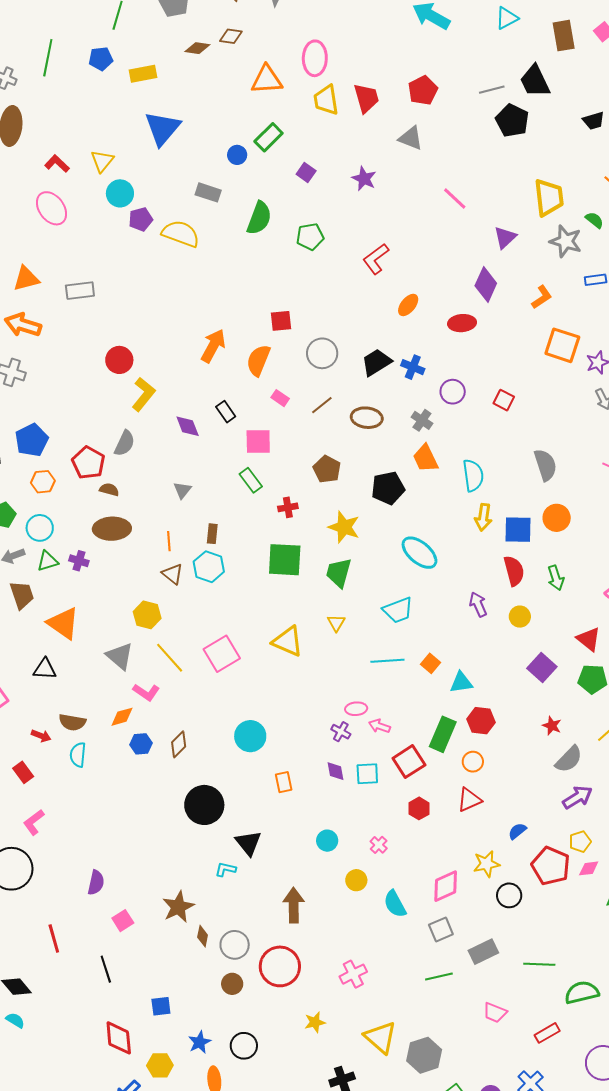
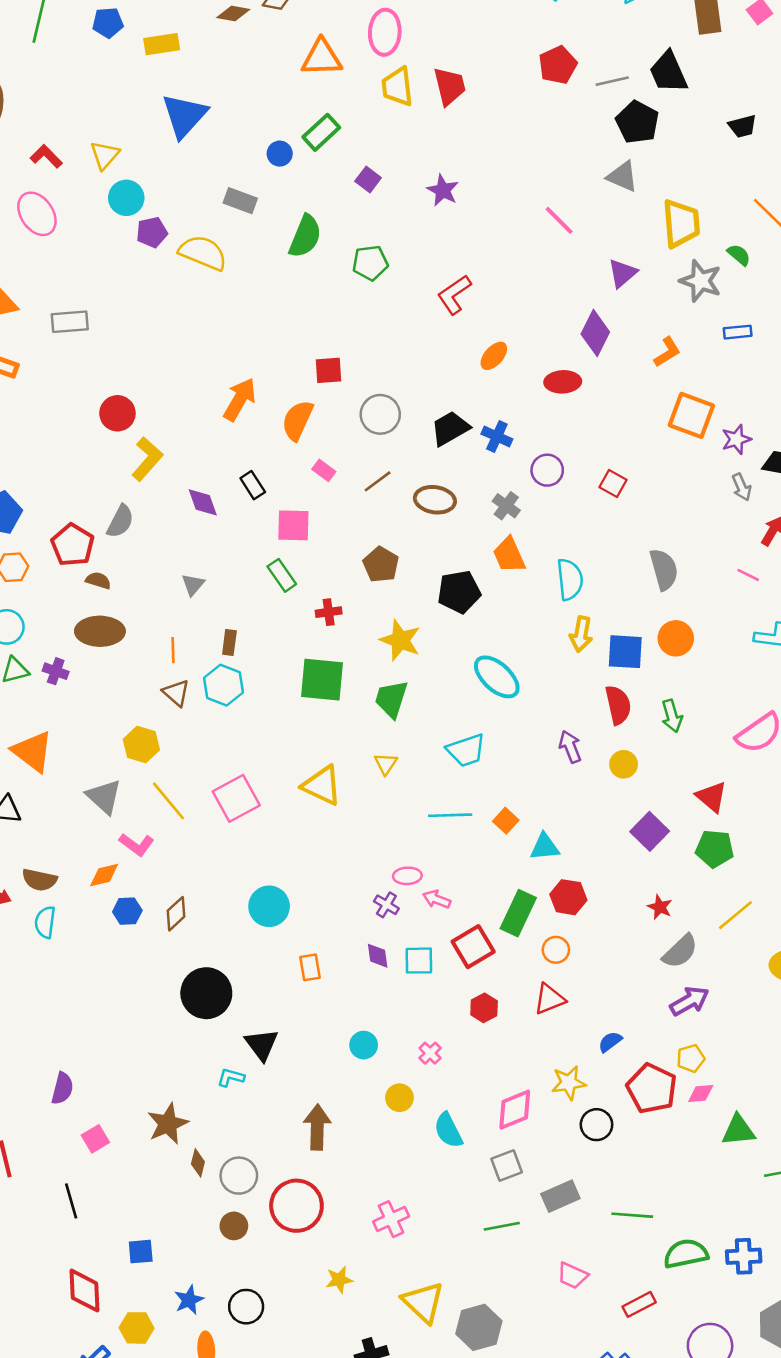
red pentagon: (423, 90) -> (558, 65), moved
gray triangle: (411, 138) -> (622, 176), moved

